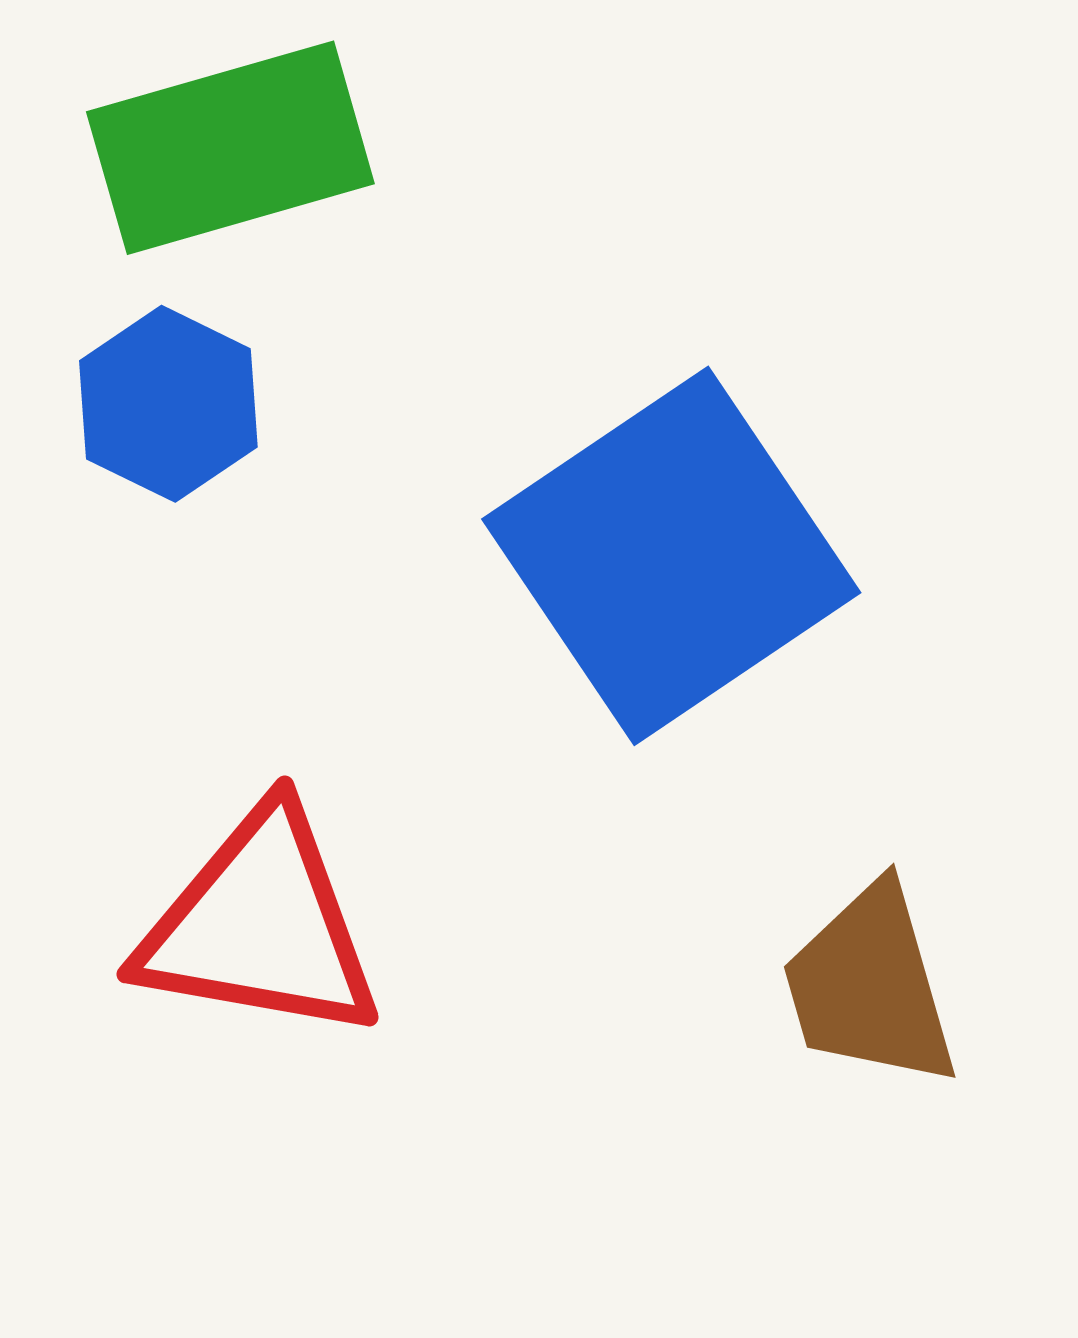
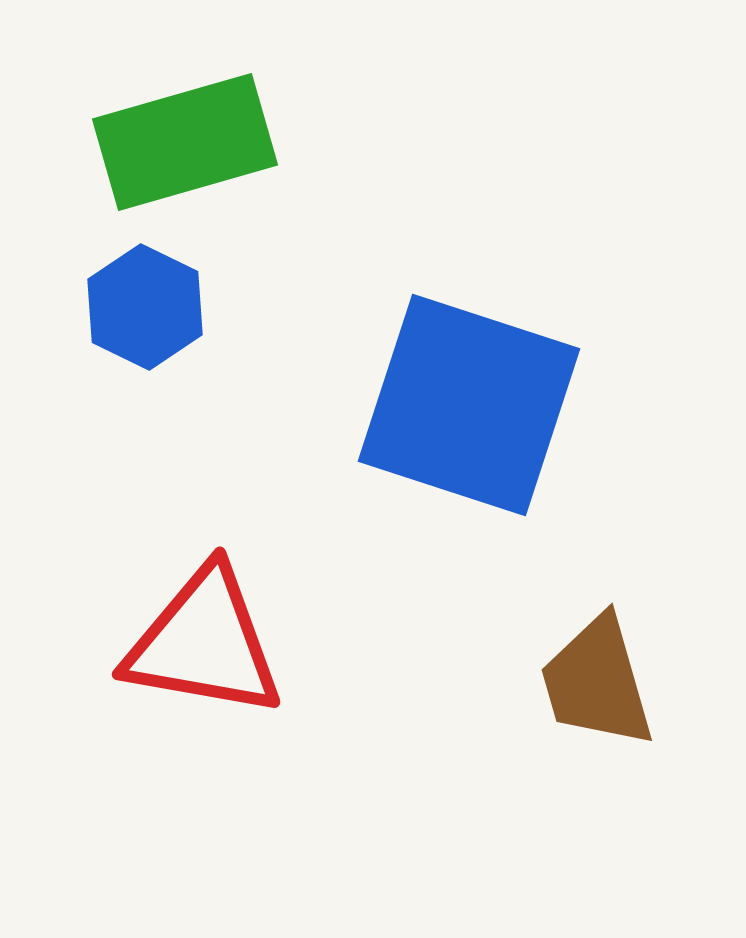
blue square: (671, 556) -> (469, 405), turned -38

